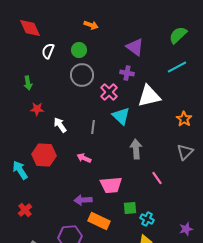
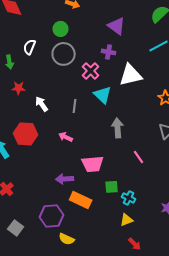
white semicircle: (48, 51) -> (30, 47), moved

